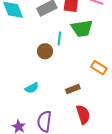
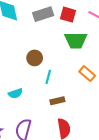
cyan line: (59, 39) -> (48, 77), moved
orange rectangle: (99, 68) -> (87, 74), moved

